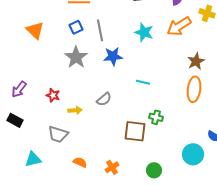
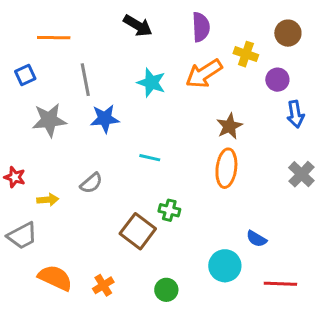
blue square: (76, 27) -> (25, 75), moved
gray star: (76, 57) -> (49, 120), turned 30
brown square: (135, 131) -> (138, 231), turned 30
gray trapezoid: (58, 134) -> (22, 236), turned -45
orange semicircle: (80, 162) -> (55, 278), size x1.6

